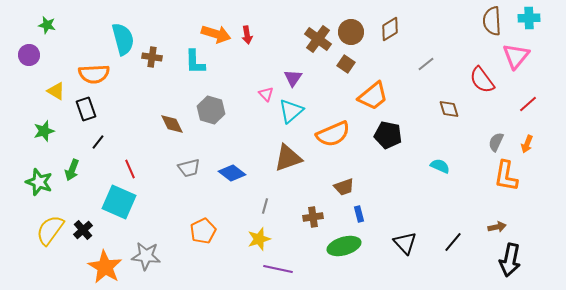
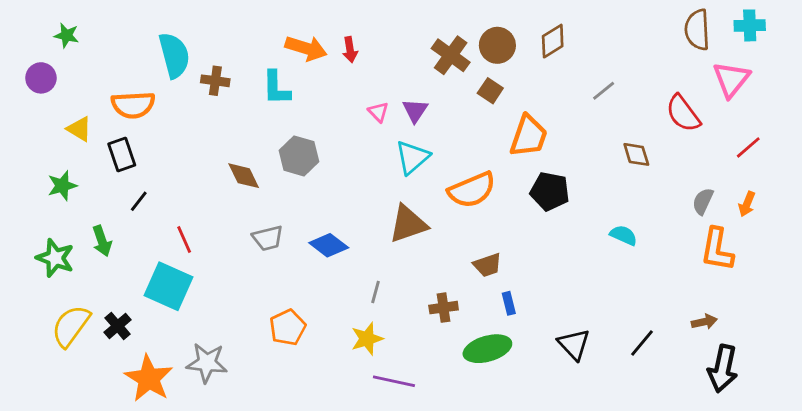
pink triangle: (266, 94) -> (378, 112), moved
orange trapezoid: (373, 96) -> (529, 136), turned -32
green arrow: (72, 170) -> (102, 241), turned -40

